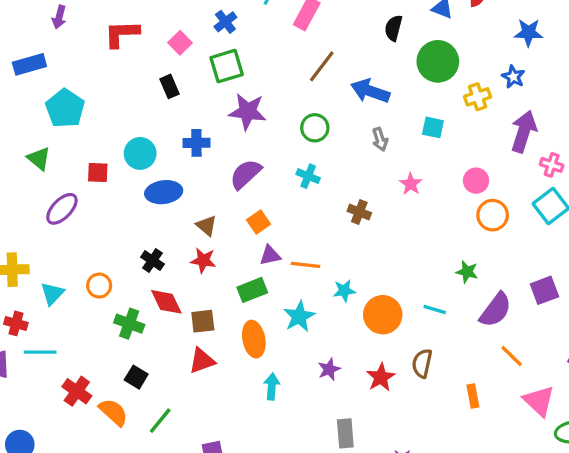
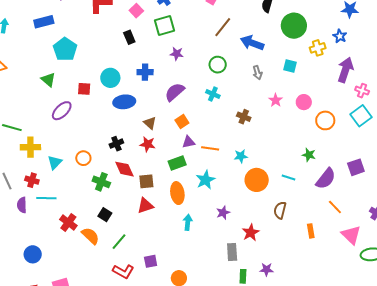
purple star: (248, 112) -> (177, 54), size x0.6
pink circle: (476, 181) -> (304, 102), moved
black cross: (152, 261) -> (116, 144), turned 32
cyan star: (344, 291) -> (241, 156), moved
red star: (381, 377) -> (251, 233), moved

